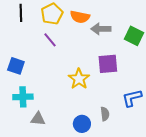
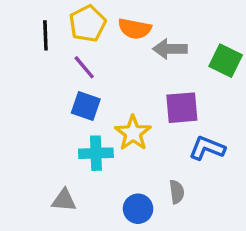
black line: (21, 13) -> (45, 35), moved
blue square: (16, 66) -> (86, 106), moved
cyan cross: (23, 97) -> (96, 153), moved
blue L-shape: (132, 98) -> (207, 148), moved, turned 35

